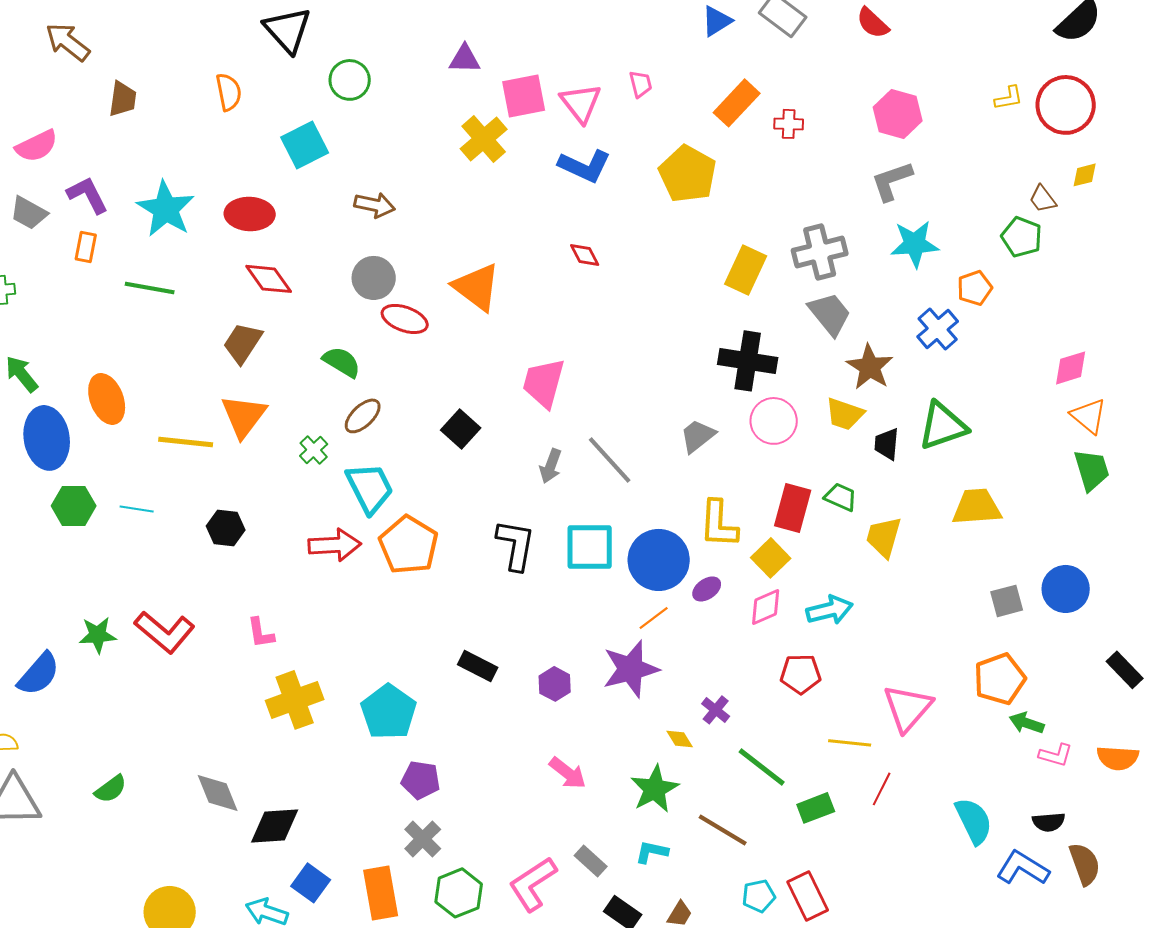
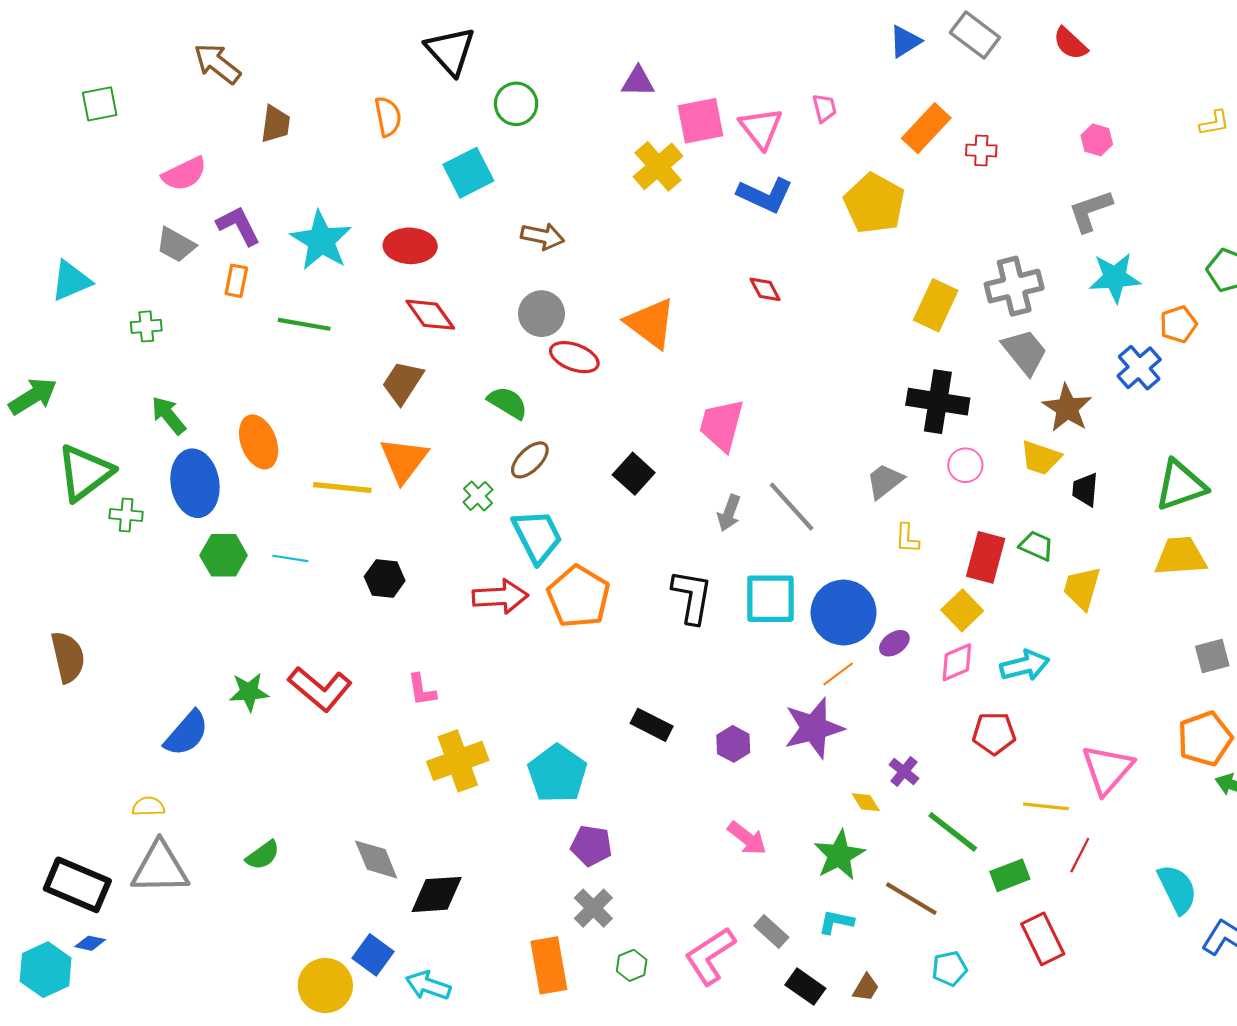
pink hexagon: (898, 114) -> (1097, 140), size x0.6
pink circle: (774, 421) -> (965, 465), size x0.7
green triangle: (943, 426) -> (1181, 485), moved
yellow L-shape: (719, 524) -> (907, 538), moved, size x0.6
blue square: (311, 883) -> (373, 955), moved
green hexagon: (459, 893) -> (632, 965), size x0.6
red rectangle: (808, 896) -> (1043, 939), moved

